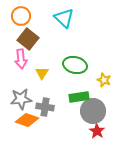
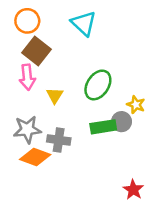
green ellipse: (75, 65) -> (98, 85), turned -70
gray circle: (93, 111) -> (121, 122), moved, size x0.6
red star: (97, 131) -> (133, 190), moved

